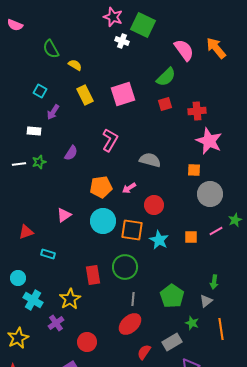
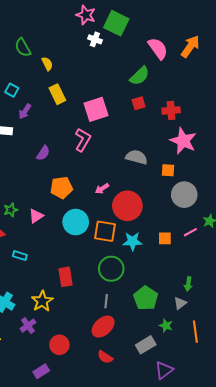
orange arrow: (216, 48) -> (190, 46), turned 75
yellow semicircle: (75, 65) -> (47, 64), turned 32
pink square: (123, 94) -> (96, 109), moved
gray semicircle: (150, 160) -> (137, 157), moved
green star: (39, 162) -> (11, 210), moved
orange pentagon: (101, 187) -> (61, 188), moved
red circle: (154, 205) -> (127, 206), size x1.5
cyan star: (159, 240) -> (132, 241), turned -30
green circle: (125, 267) -> (111, 269), moved
red semicircle: (144, 352) -> (105, 357), moved, turned -91

